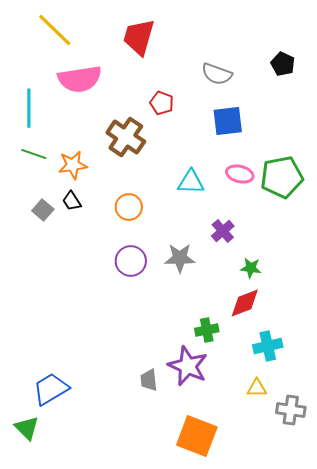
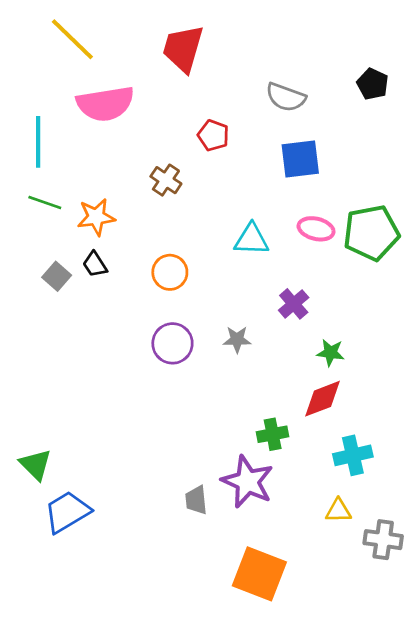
brown cross: (126, 137) -> (166, 180), size x0.6
gray star: (180, 258) -> (237, 339), size x0.7
green triangle: (27, 428) -> (36, 465), moved

